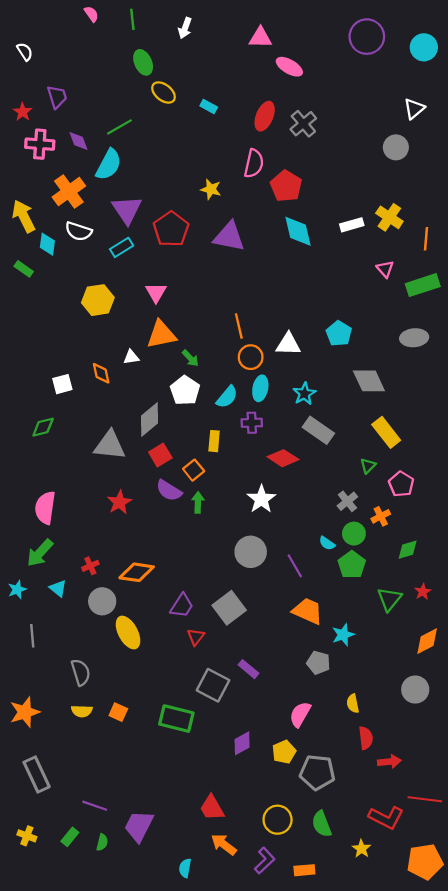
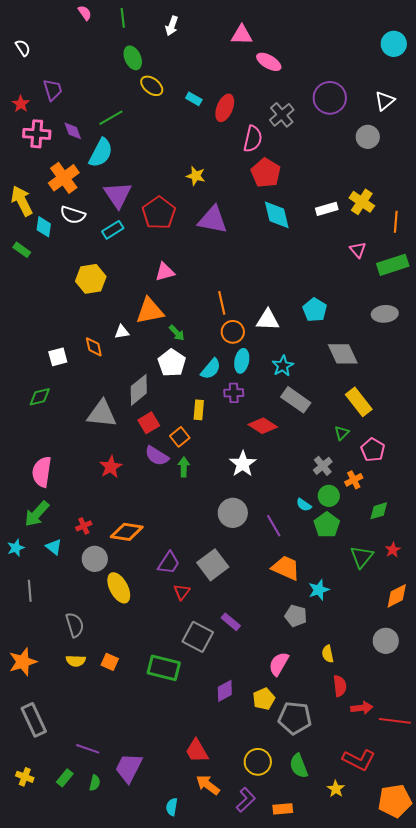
purple circle: (367, 37) -> (330, 98), moved
red ellipse: (265, 116) -> (225, 108), moved
pink semicircle: (254, 164) -> (253, 139), moved
pink triangle: (156, 293) -> (165, 272), moved, turned 45
red line: (425, 799) -> (395, 721), moved

